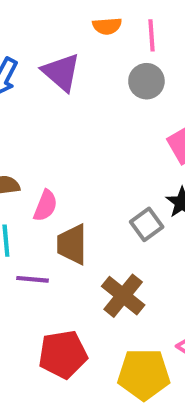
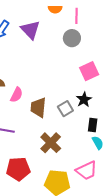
brown trapezoid: (72, 244) -> (38, 107), moved

